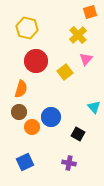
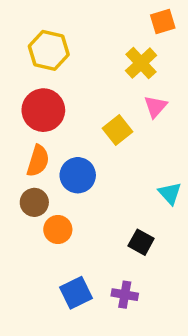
red circle: (36, 61) -> (43, 110), moved
blue circle: (51, 117) -> (78, 175), moved
blue square: (25, 162) -> (76, 293), moved

